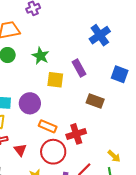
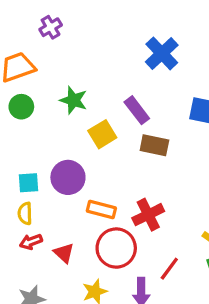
yellow square: (55, 80) -> (102, 134), turned -30
brown rectangle: (95, 101) -> (154, 145), moved

